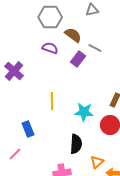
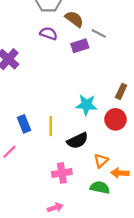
purple rectangle: (78, 59) -> (80, 46), turned 35
yellow line: (52, 101) -> (51, 126), moved
black semicircle: (76, 144) -> (78, 141), turned 60

